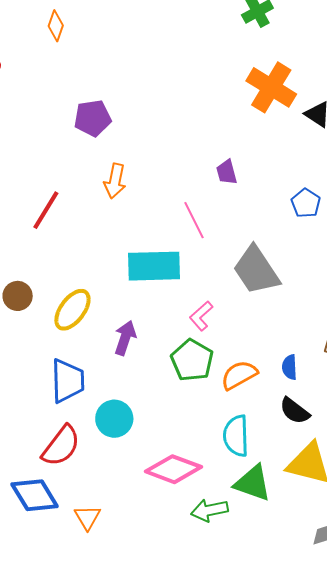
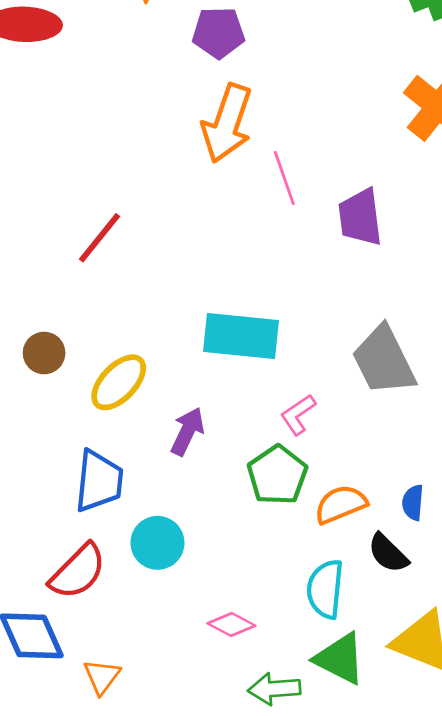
purple pentagon: (93, 118) -> (218, 33), moved
purple trapezoid: (227, 172) -> (360, 217), size x1.6
orange arrow: (115, 181) -> (227, 123), moved, size x1.6
pink line: (194, 220) -> (284, 178), moved
black semicircle: (295, 411) -> (388, 553), moved
pink diamond: (173, 469) -> (231, 625), size x0.6

